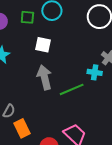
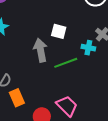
white square: (43, 45) -> (59, 31), moved

